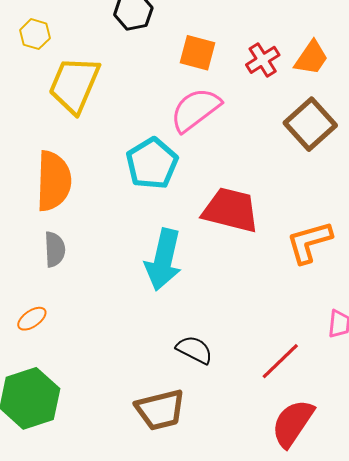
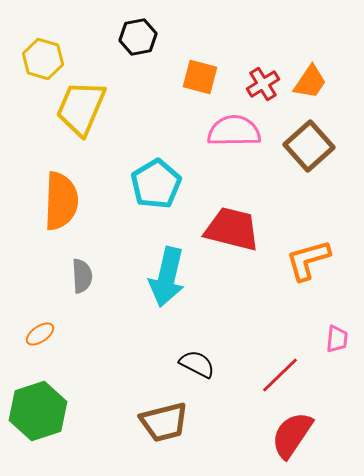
yellow hexagon: (35, 34) -> (43, 59), size x1.4
pink semicircle: (195, 110) -> (234, 131), moved, turned 36
gray semicircle: (55, 249) -> (82, 276), moved

